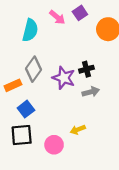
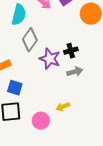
gray diamond: (33, 69) -> (30, 40), moved
blue square: (26, 109) -> (15, 88), turned -35

